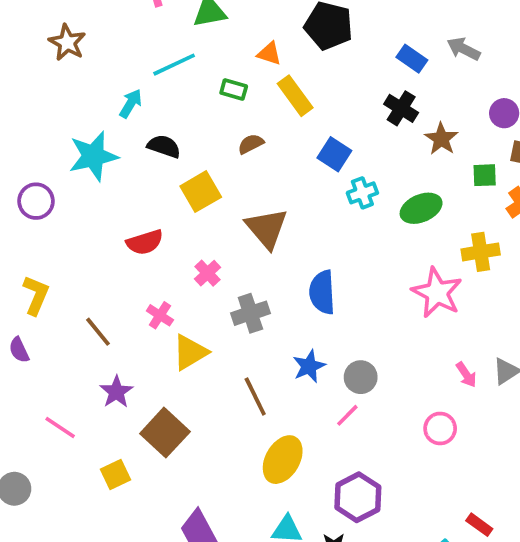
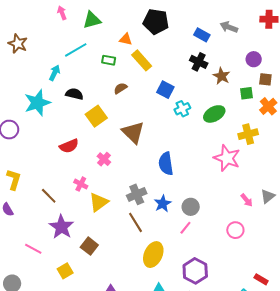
gray cross: (250, 313) -> (137, 194), moved
purple star: (116, 392) -> (61, 227), size x1.4
brown square: (165, 433) -> (89, 246), size x0.7

